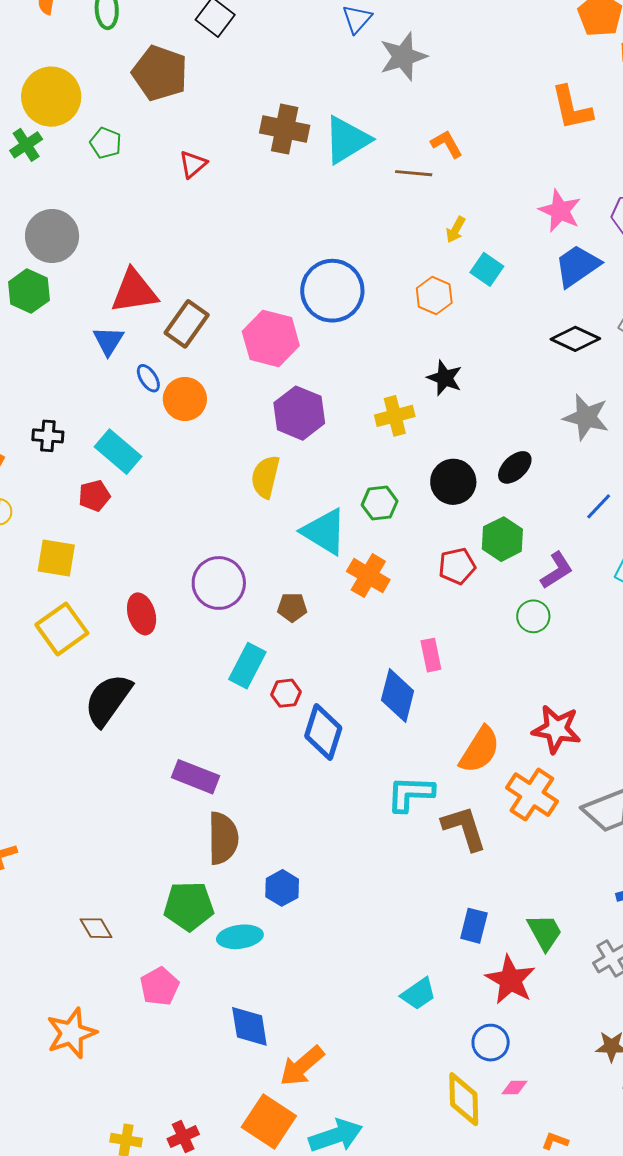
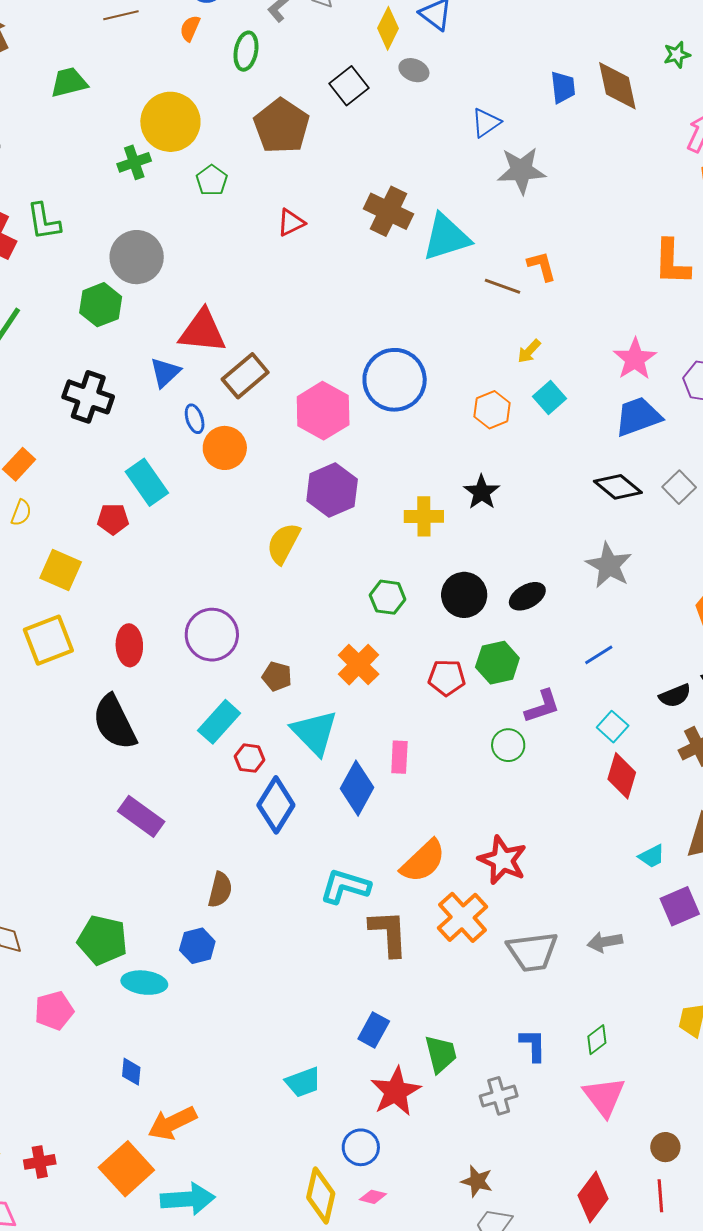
black cross: (48, 436) -> (88, 397), moved, size x1.6
cyan triangle: (324, 532) -> (314, 732), moved
black semicircle: (108, 700) -> (114, 722), moved, turned -76
brown semicircle: (223, 838) -> (220, 890), moved, size x0.7
blue diamond: (249, 1026) -> (131, 1072), size x0.6

